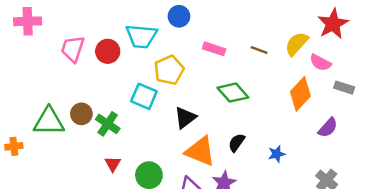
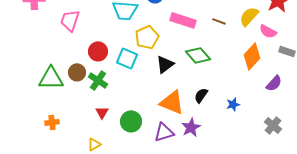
pink rectangle: (214, 49) -> (183, 20), size x1.4
red circle: (108, 51) -> (98, 51), moved
black triangle: (185, 118) -> (165, 64), moved
orange cross: (14, 146) -> (52, 122), moved

